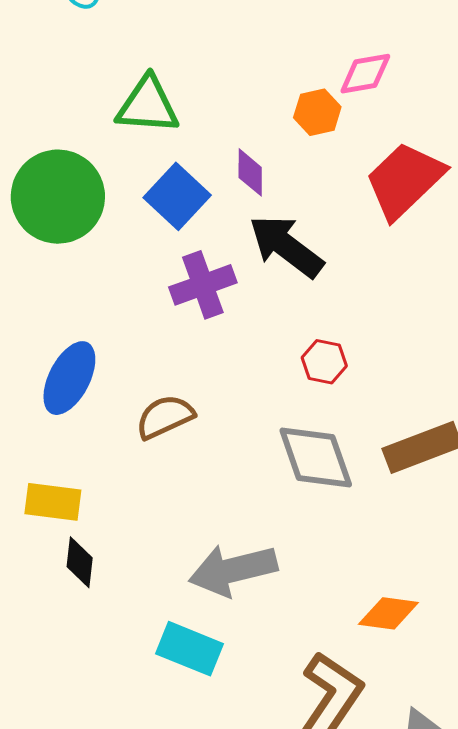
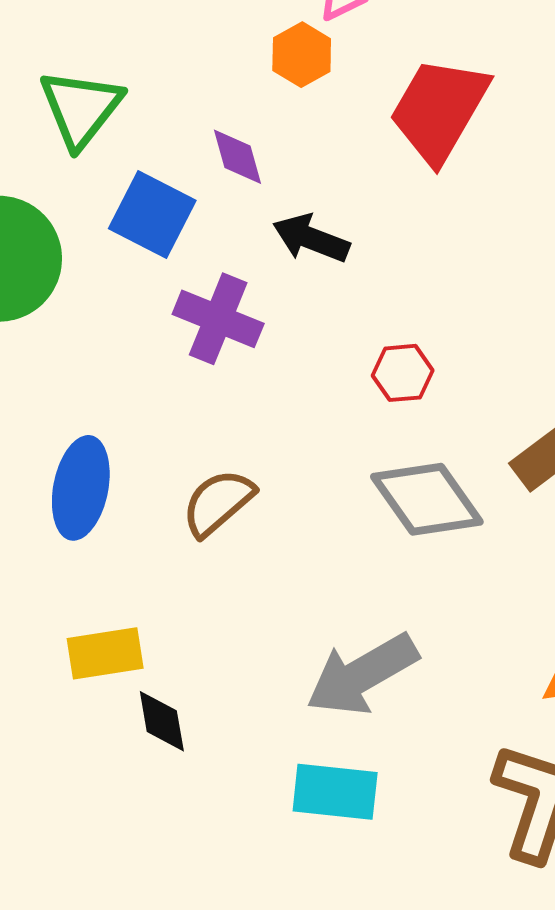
green triangle: (148, 105) -> (81, 108), turned -40
black arrow: (286, 246) -> (311, 238), size x0.7
purple cross: (203, 285) -> (218, 319), turned -32

